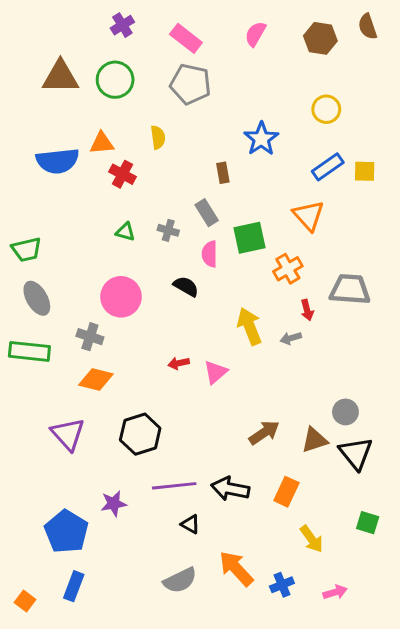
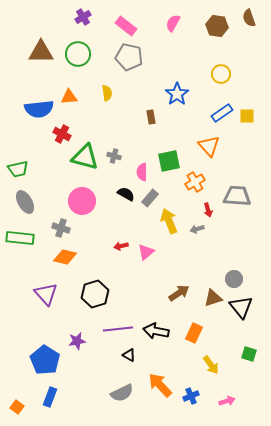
red cross: (122, 174) -> (62, 134), moved
gray rectangle: (207, 213) -> (150, 198), moved, turned 72
green triangle: (125, 232) -> (85, 157), size x2.0

